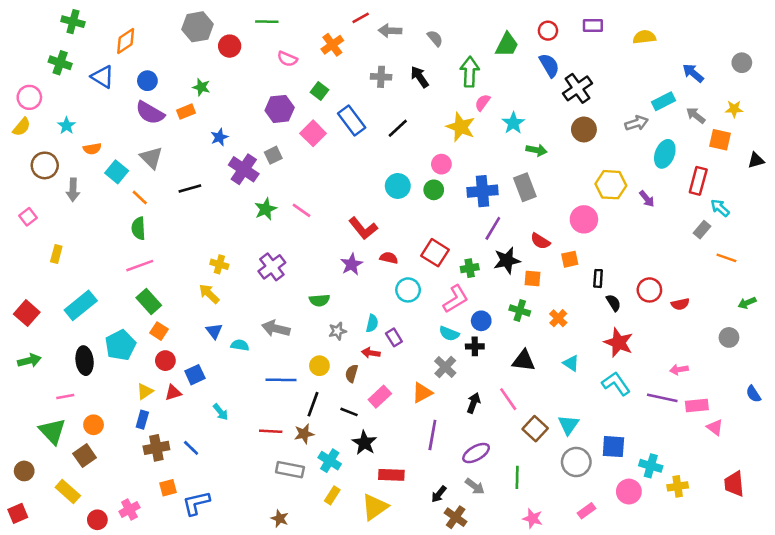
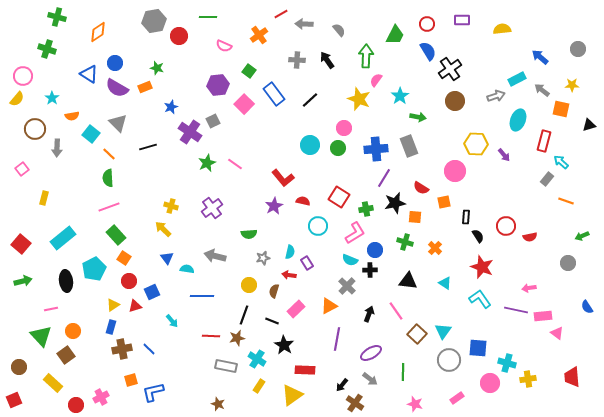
blue triangle: (102, 77) -> (89, 74), moved
blue line: (281, 380) -> (202, 296), moved

